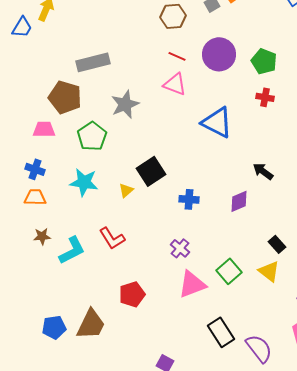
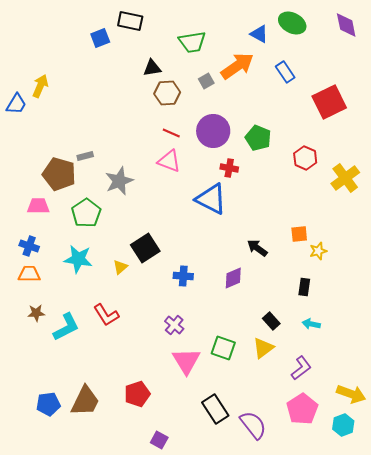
gray rectangle: (93, 62) -> (85, 156), moved, size x0.5
red cross: (265, 97) -> (229, 168), moved
green square: (229, 271) -> (223, 348), turned -30
yellow triangle: (269, 271) -> (263, 348), turned 45
pink triangle: (192, 284) -> (186, 361), turned -40
red pentagon: (132, 294) -> (137, 394), moved

